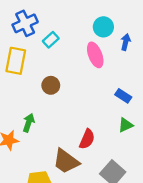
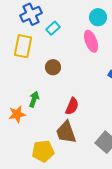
red semicircle: (87, 139) -> (72, 106), moved
brown trapezoid: (66, 161) -> (66, 132), turned 35

